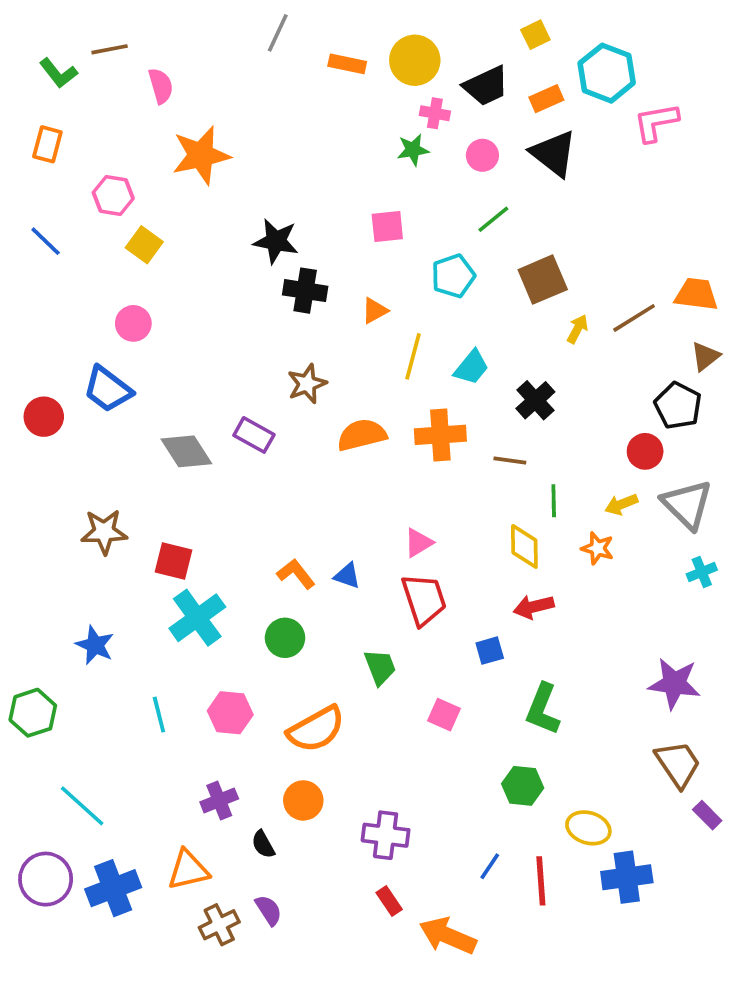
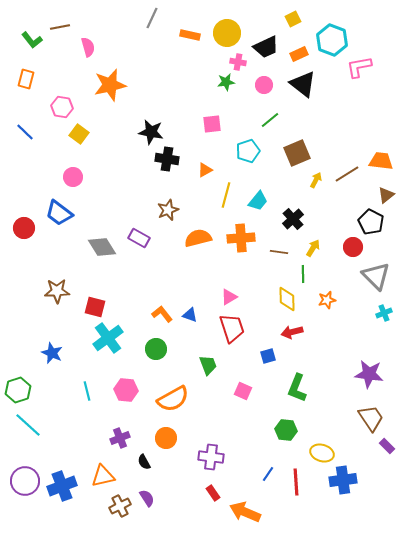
yellow arrow: (621, 504) -> (313, 248), moved, turned 144
orange star: (598, 548) -> (327, 300), turned -30
cyan line: (82, 806) -> (28, 425), moved

